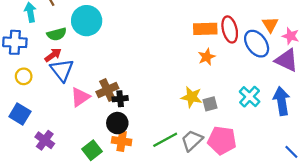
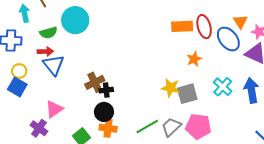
red arrow: (53, 55) -> (45, 51), turned 35
orange star: (207, 57) -> (194, 59), moved
pink triangle: (80, 97) -> (54, 109), moved
gray square: (210, 104) -> (187, 94), size x1.5
blue square: (20, 114) -> (17, 87), moved

